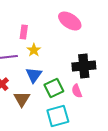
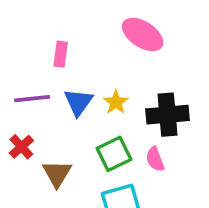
yellow star: (34, 50) -> (116, 102), moved
blue triangle: (34, 75) -> (78, 102), moved

